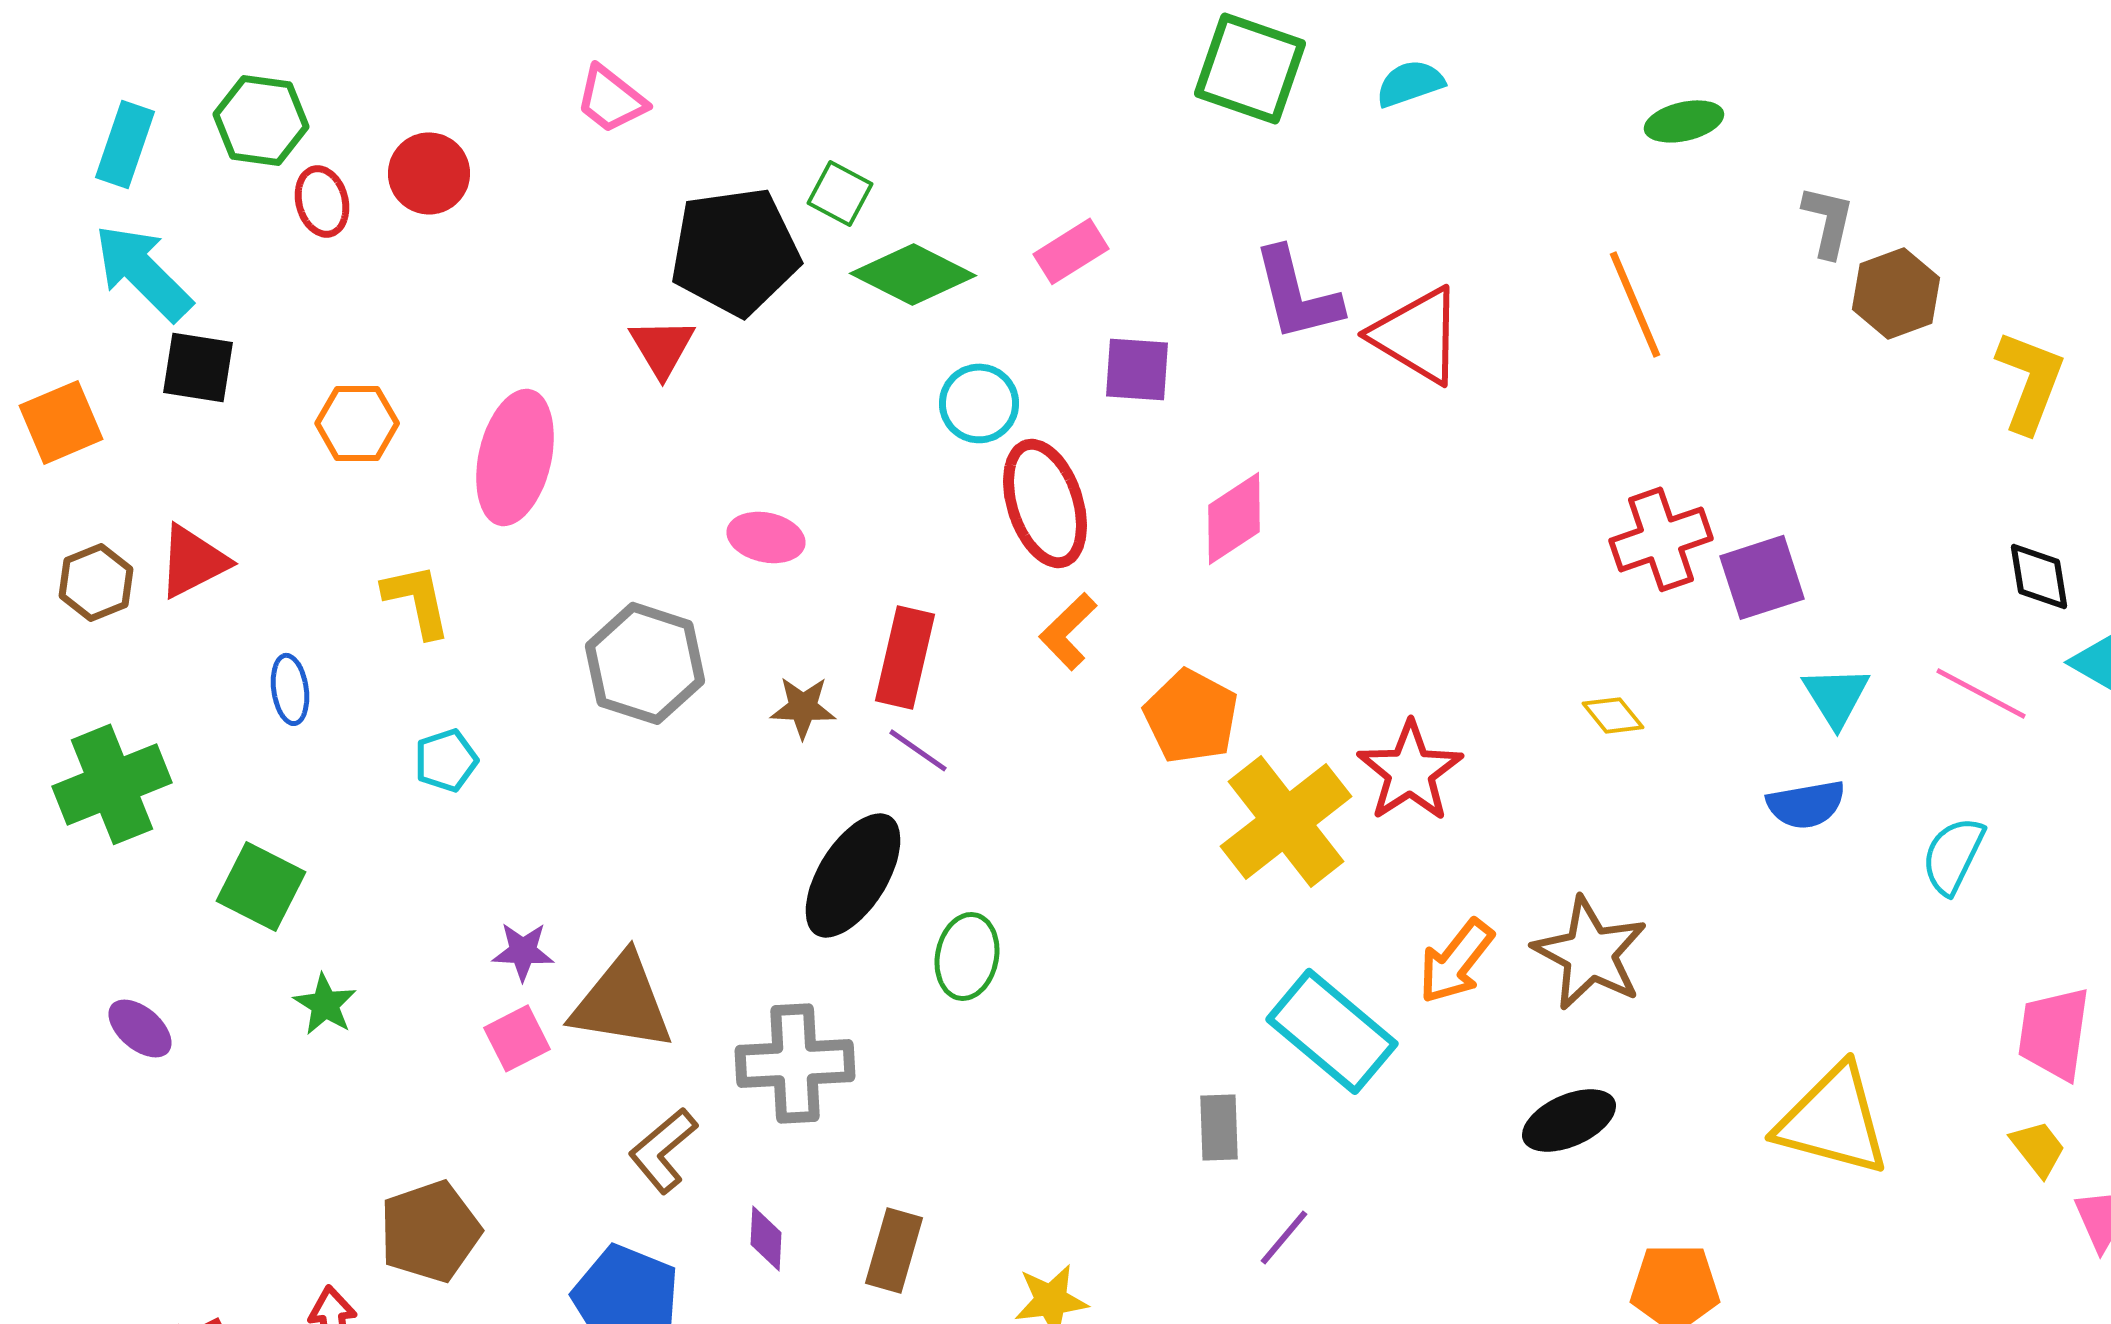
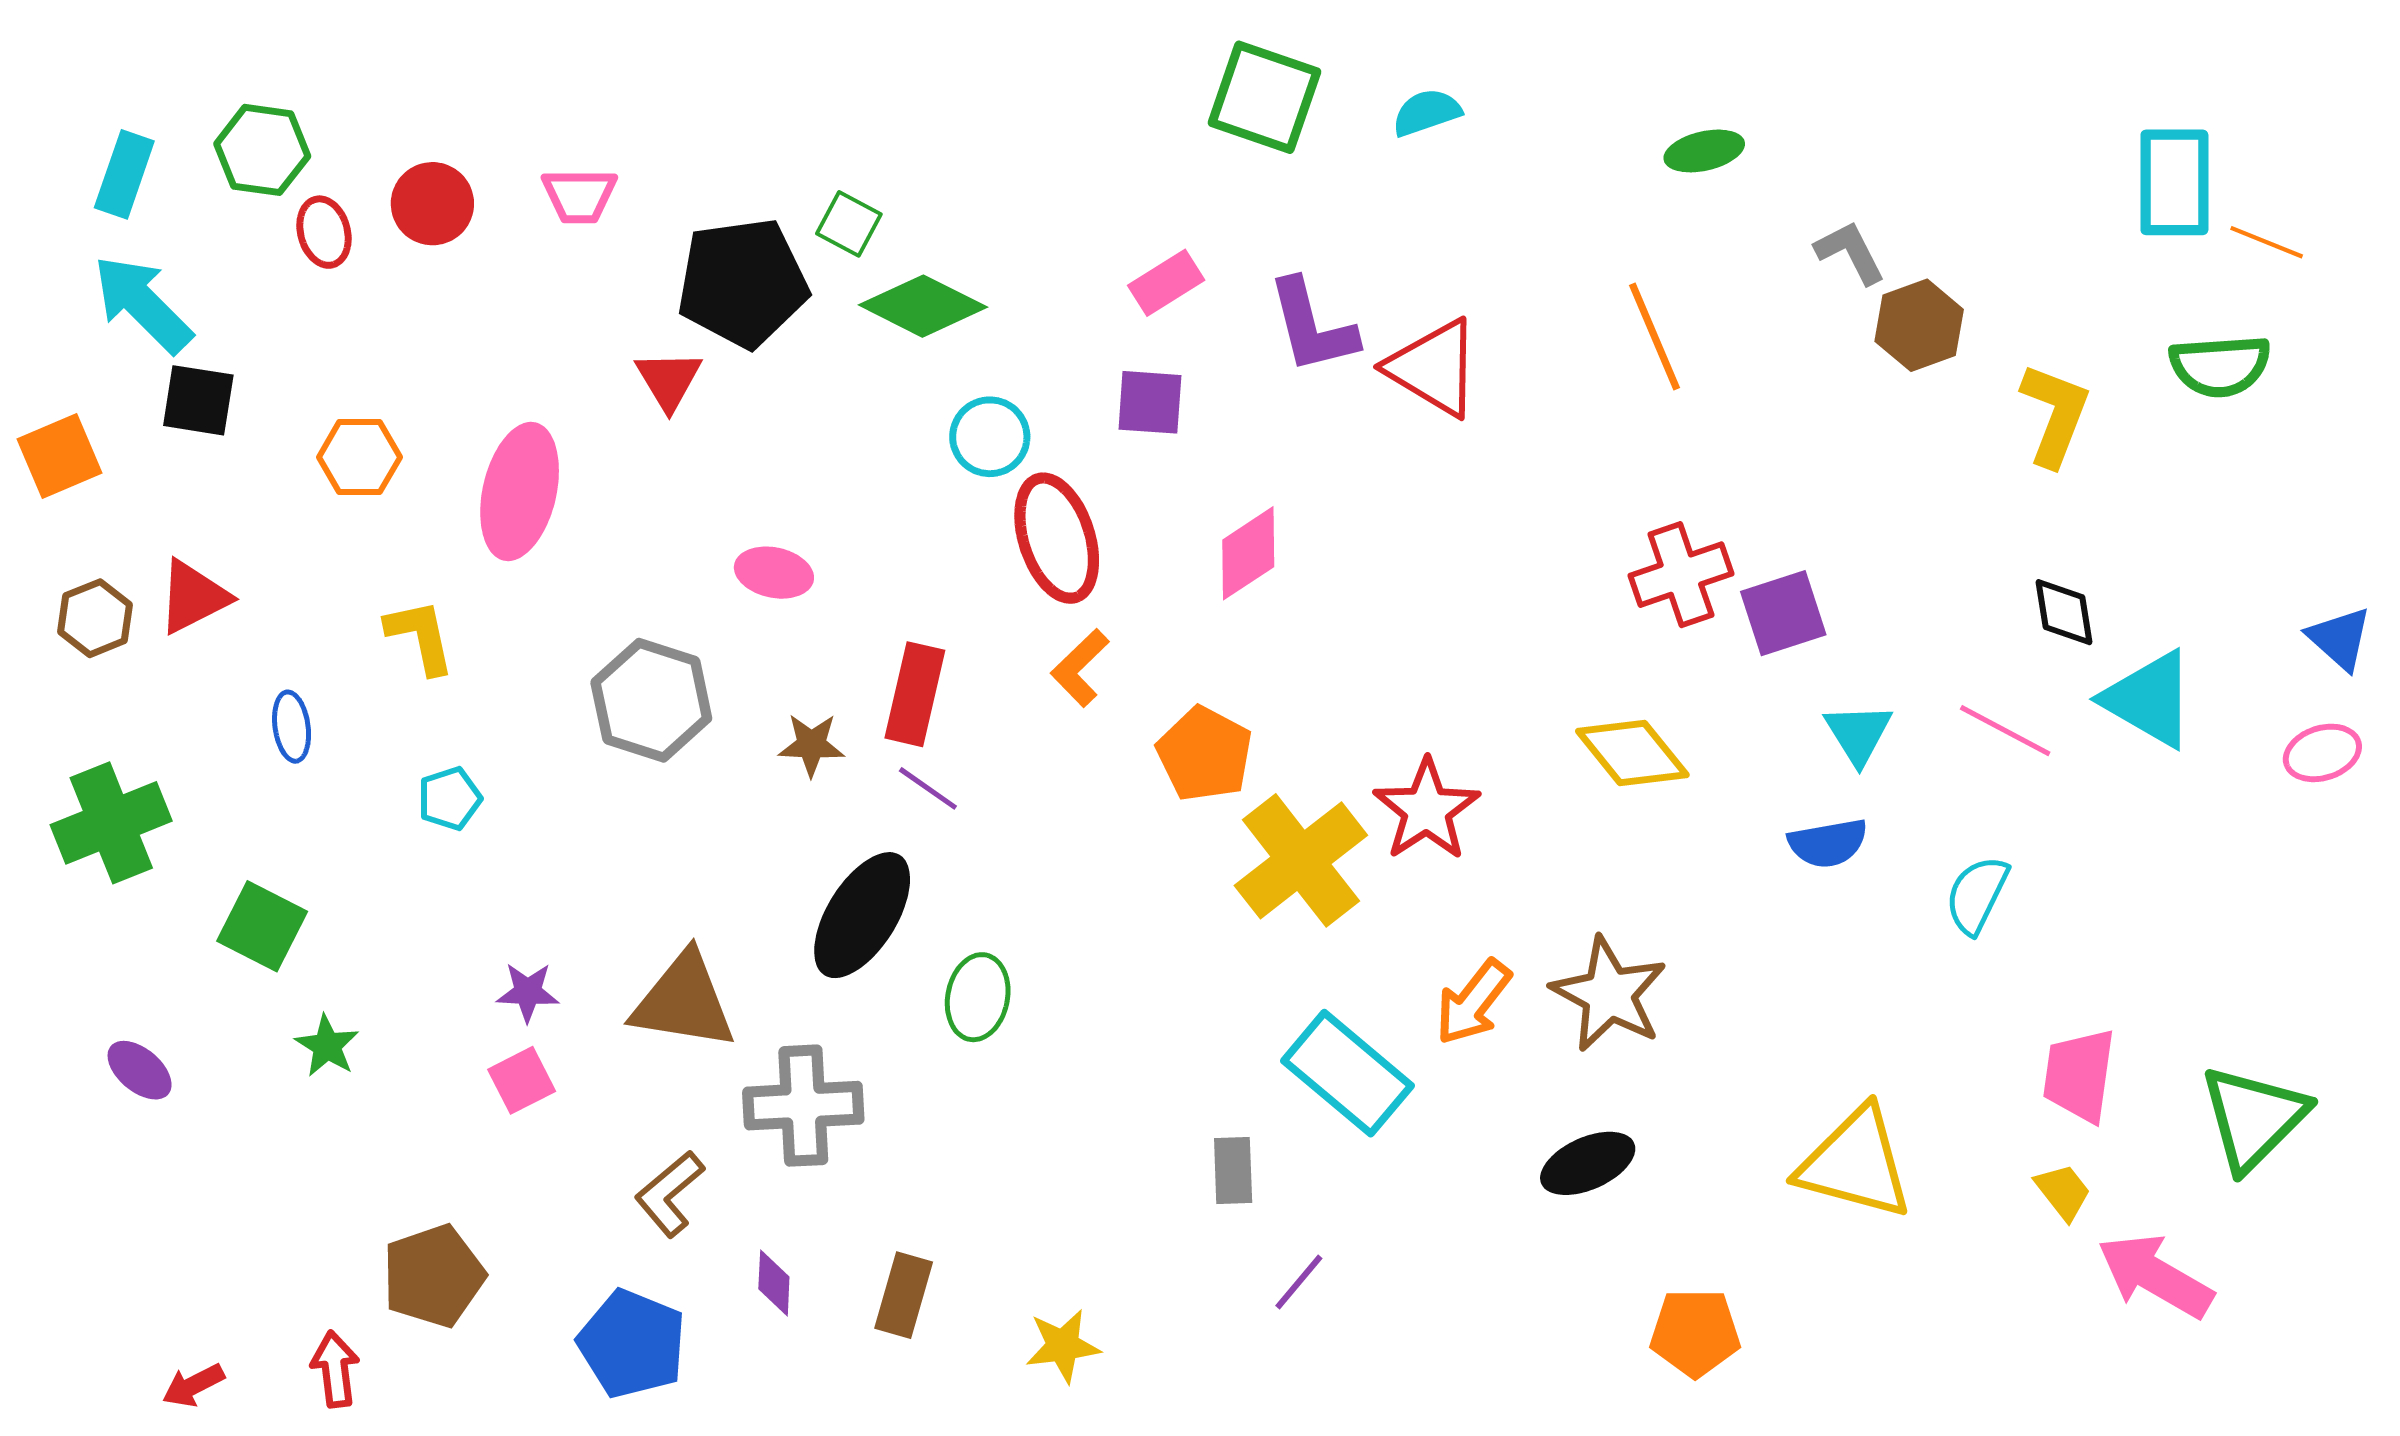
pink trapezoid: (611, 99) -> (579, 196), moved, turned -38
gray L-shape: (1828, 221) -> (1850, 252), turned -40
pink rectangle: (1071, 251) -> (1166, 283), moved
yellow diamond: (1613, 715) -> (1632, 753), size x1.8
brown triangle: (622, 1002) -> (684, 1001), moved

